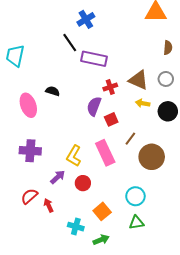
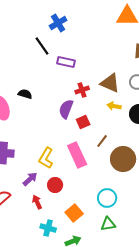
purple rectangle: (94, 59) -> (66, 62), size x0.7
red arrow: (49, 205) -> (37, 202), moved

